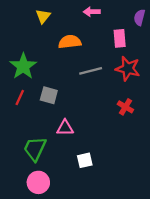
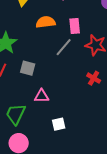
pink rectangle: (120, 38) -> (75, 26), moved
gray line: (91, 71) -> (64, 47), turned -36

